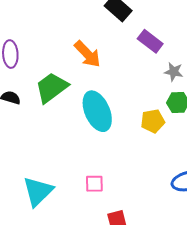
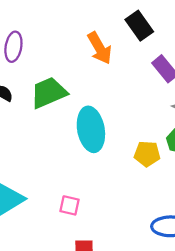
orange arrow: (87, 54) -> (100, 48), moved

